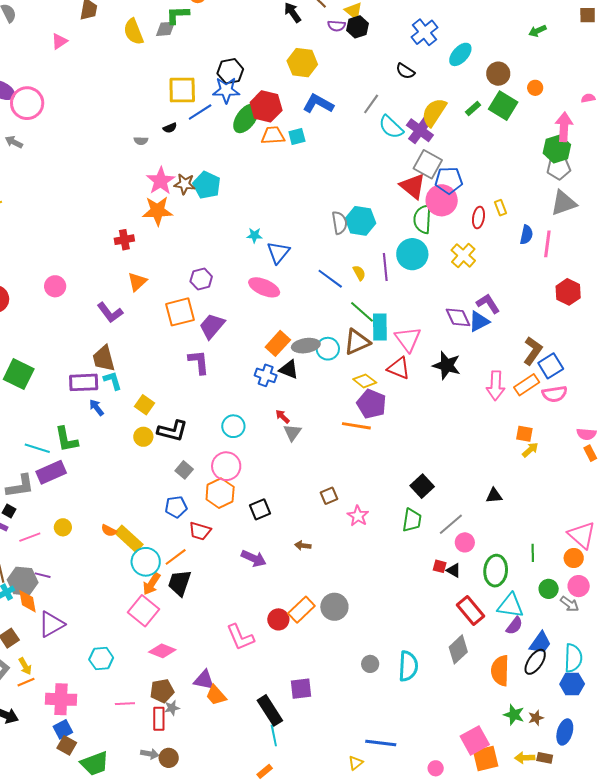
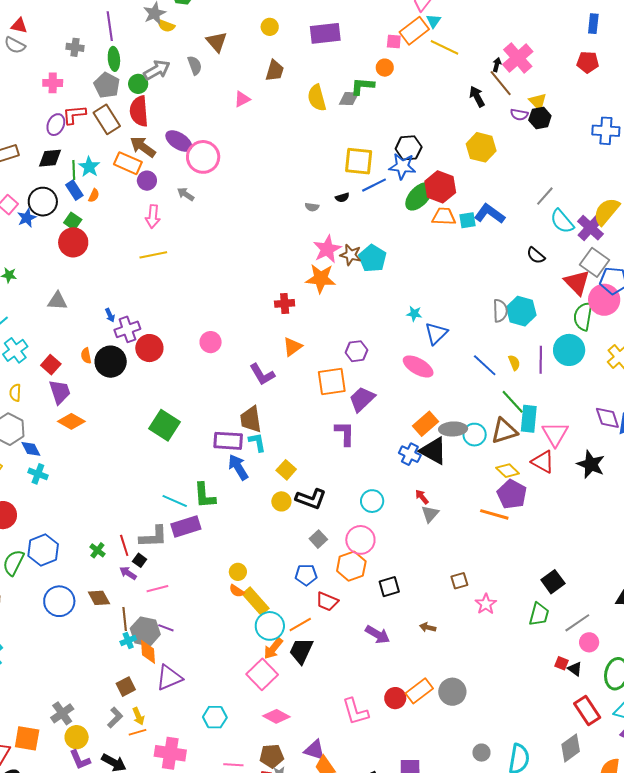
blue cross: (424, 32) -> (606, 131), turned 36
black semicircle: (405, 71) -> (536, 255), moved
blue L-shape: (318, 104) -> (489, 214), moved
black triangle: (289, 370) -> (433, 451), size x1.4
blue arrow: (96, 407) -> (238, 467), size x1.5
yellow circle: (63, 527) -> (238, 572), moved

